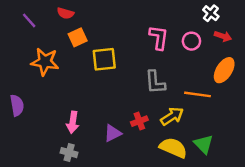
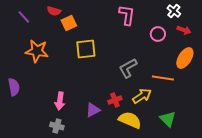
orange square: (78, 37) -> (69, 23), moved
pink L-shape: (159, 37) -> (127, 15), moved
gray L-shape: (155, 82) -> (128, 68), turned 65
yellow semicircle: (173, 148) -> (130, 120), moved

